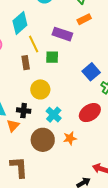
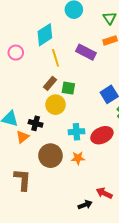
green square: (52, 57) -> (68, 88), moved
brown rectangle: (26, 63) -> (50, 83), moved, turned 40
cyan cross: (54, 115) -> (76, 132), moved, turned 35

